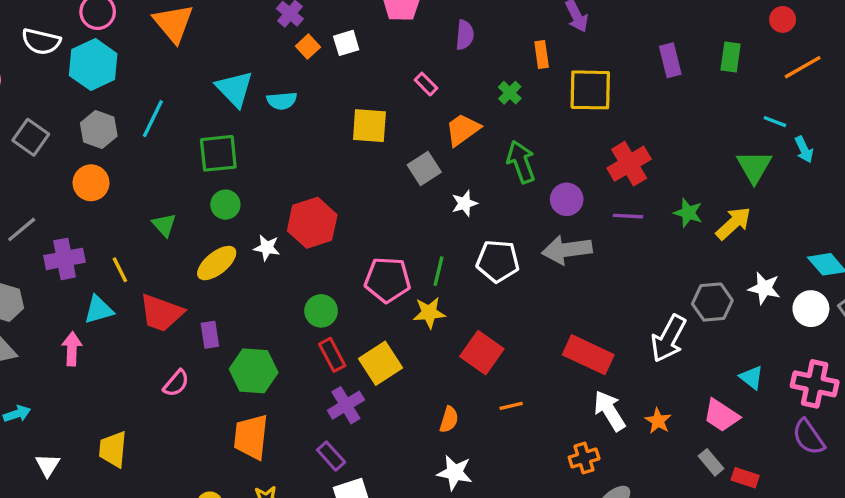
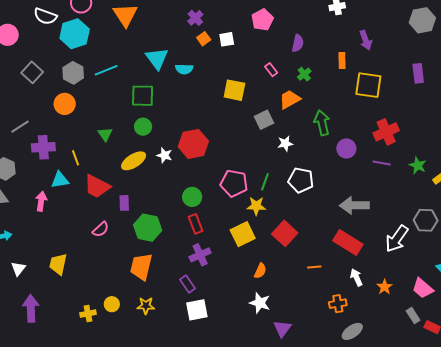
green cross: (510, 93) -> (304, 74), moved
cyan line: (153, 119) -> (106, 70), turned 35
gray arrow: (567, 250) -> (354, 205), moved
yellow square: (381, 363) -> (243, 234), moved
orange line: (511, 406) -> (314, 267), moved
white arrow: (609, 411) -> (356, 277), size x0.7

